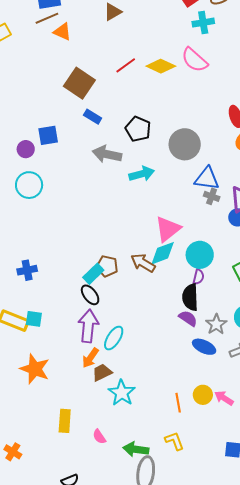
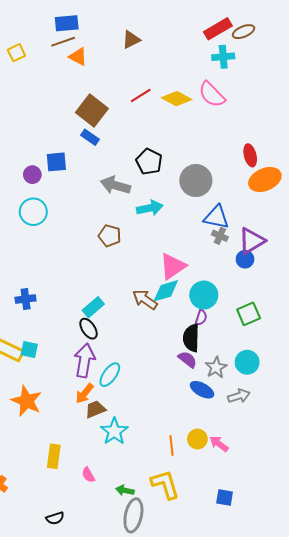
blue rectangle: (93, 117) -> (90, 137), moved
brown pentagon: (107, 266) -> (110, 236), moved
yellow L-shape: (174, 441) -> (165, 484), size x1.5
green arrow: (136, 449) -> (125, 490), size x0.7

